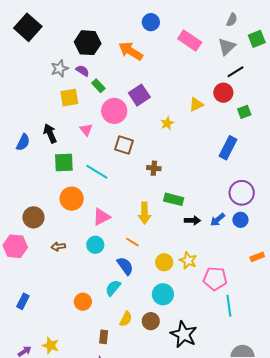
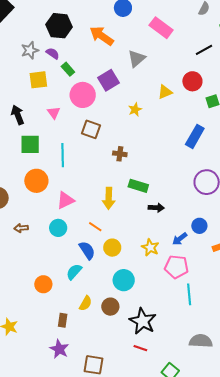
gray triangle: (227, 47) -> (137, 59), moved
black line: (236, 72) -> (204, 50), moved
cyan line: (97, 172) -> (63, 155), turned 55
blue arrow: (217, 220) -> (180, 239), moved
blue circle: (240, 220) -> (199, 226), moved
yellow circle: (164, 262) -> (112, 248), moved

